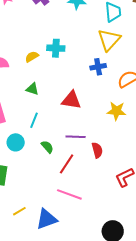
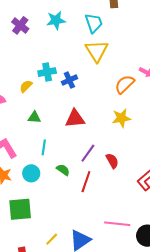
blue cross: (98, 67) -> (69, 80), moved
purple line: (76, 137) -> (88, 153), turned -42
pink line: (69, 194) -> (117, 224), moved

